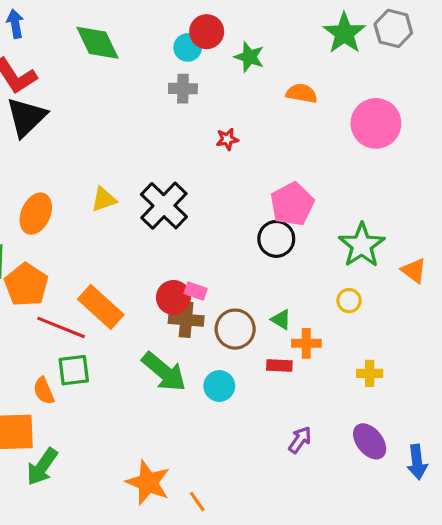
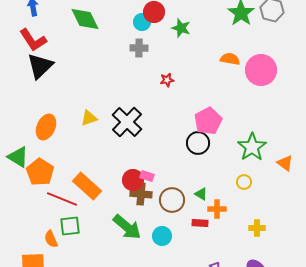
orange semicircle: (302, 93) -> (230, 59), moved

